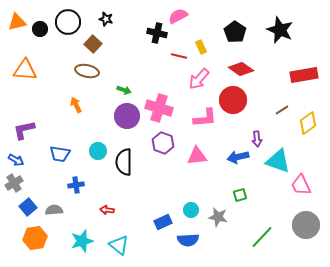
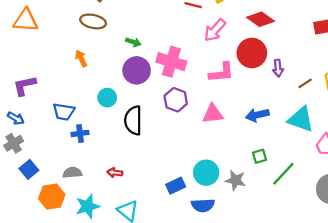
brown line: (282, 110) -> (305, 83), moved
purple arrow: (257, 139) -> (278, 68), moved
cyan circle: (98, 151) -> (107, 98), moved
blue cross: (76, 185) -> (80, 133), moved
gray semicircle: (54, 210) -> (72, 173), moved
cyan circle: (191, 210) -> (206, 173), size x1.5
green line: (262, 237) -> (283, 174), moved
orange hexagon: (35, 238) -> (52, 197), moved

